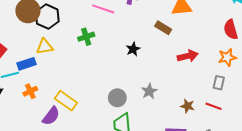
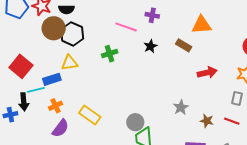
black star: (133, 49) -> (150, 46), moved
gray star: (149, 91) -> (181, 107), moved
gray circle: (117, 98) -> (135, 122), moved
purple semicircle: (51, 116) -> (60, 128), moved

